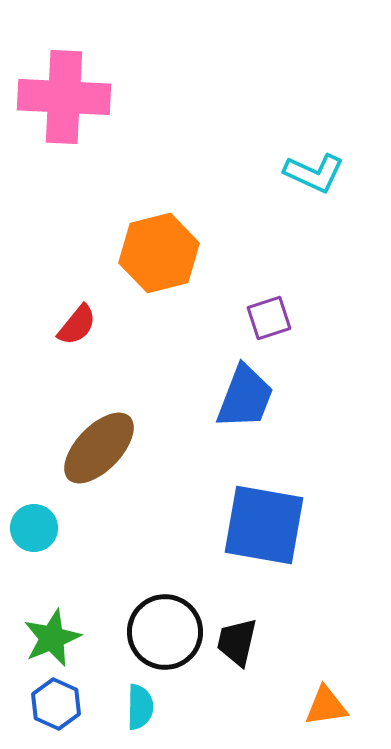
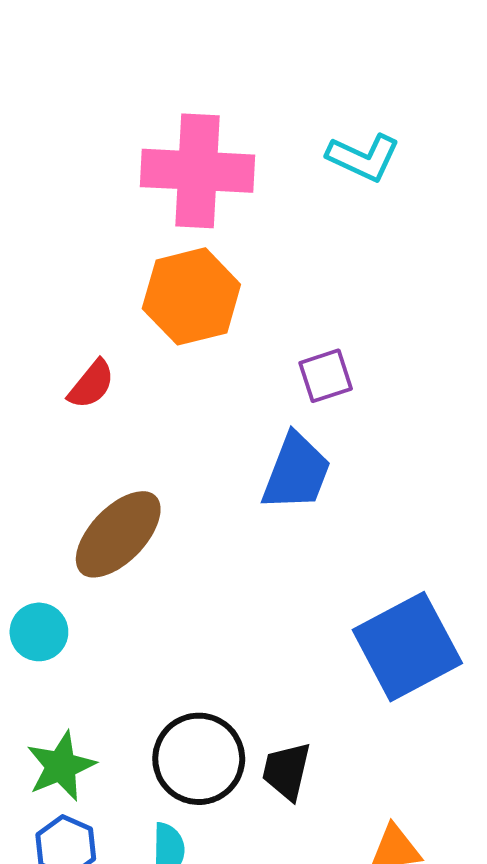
pink cross: (64, 97) -> (198, 171), moved
cyan L-shape: (314, 173) -> (363, 157), moved
blue square: (264, 525) -> (407, 647), moved, turned -38

